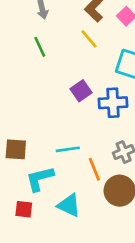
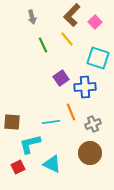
green line: (40, 47) -> (43, 45), moved
orange line: (94, 169) -> (71, 112), moved
red square: (24, 209) -> (18, 167), turned -32

